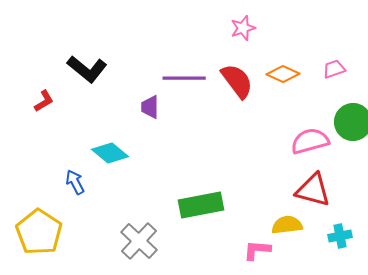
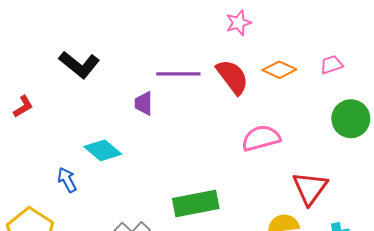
red L-shape: (44, 101) -> (23, 106), moved
pink semicircle: (310, 141) -> (261, 138), moved
red triangle: (313, 190) -> (310, 188), turned 51

